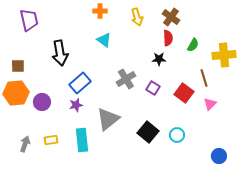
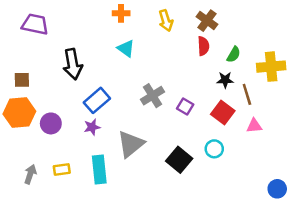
purple trapezoid: (29, 20) -> (35, 24), turned -65
black star: (159, 59) -> (225, 80), moved
pink triangle: (210, 104) -> (254, 126), turned 40
cyan circle: (177, 135) -> (214, 149), moved
blue circle: (219, 156) -> (277, 189), moved

